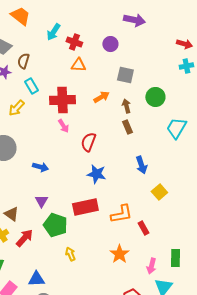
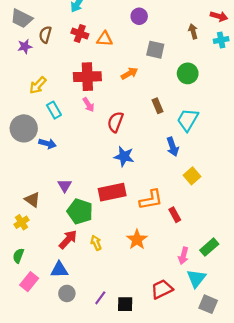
red cross: (74, 42) -> (80, 34), moved
cyan rectangle: (31, 86) -> (54, 110), moved
brown arrow: (126, 106) -> (193, 31), moved
cyan trapezoid: (176, 128) -> (188, 120), moved
blue arrow: (40, 167) -> (47, 144), moved
red arrow: (24, 238) -> (68, 240), moved
orange star: (119, 254) -> (137, 240), moved
green rectangle: (175, 258) -> (209, 247), turned 48

